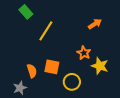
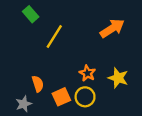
orange arrow: (95, 24) -> (112, 28), size x1.5
orange star: (84, 53) -> (87, 73), moved
orange square: (52, 67) -> (61, 97), moved, turned -35

